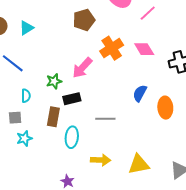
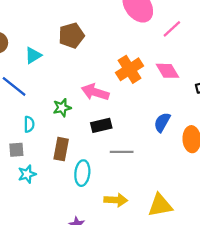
brown pentagon: (84, 20) -> (71, 35), moved
cyan triangle: (27, 28) -> (33, 55), moved
pink arrow: (82, 68) -> (95, 92), turned 65
black rectangle: (72, 99) -> (101, 125), moved

